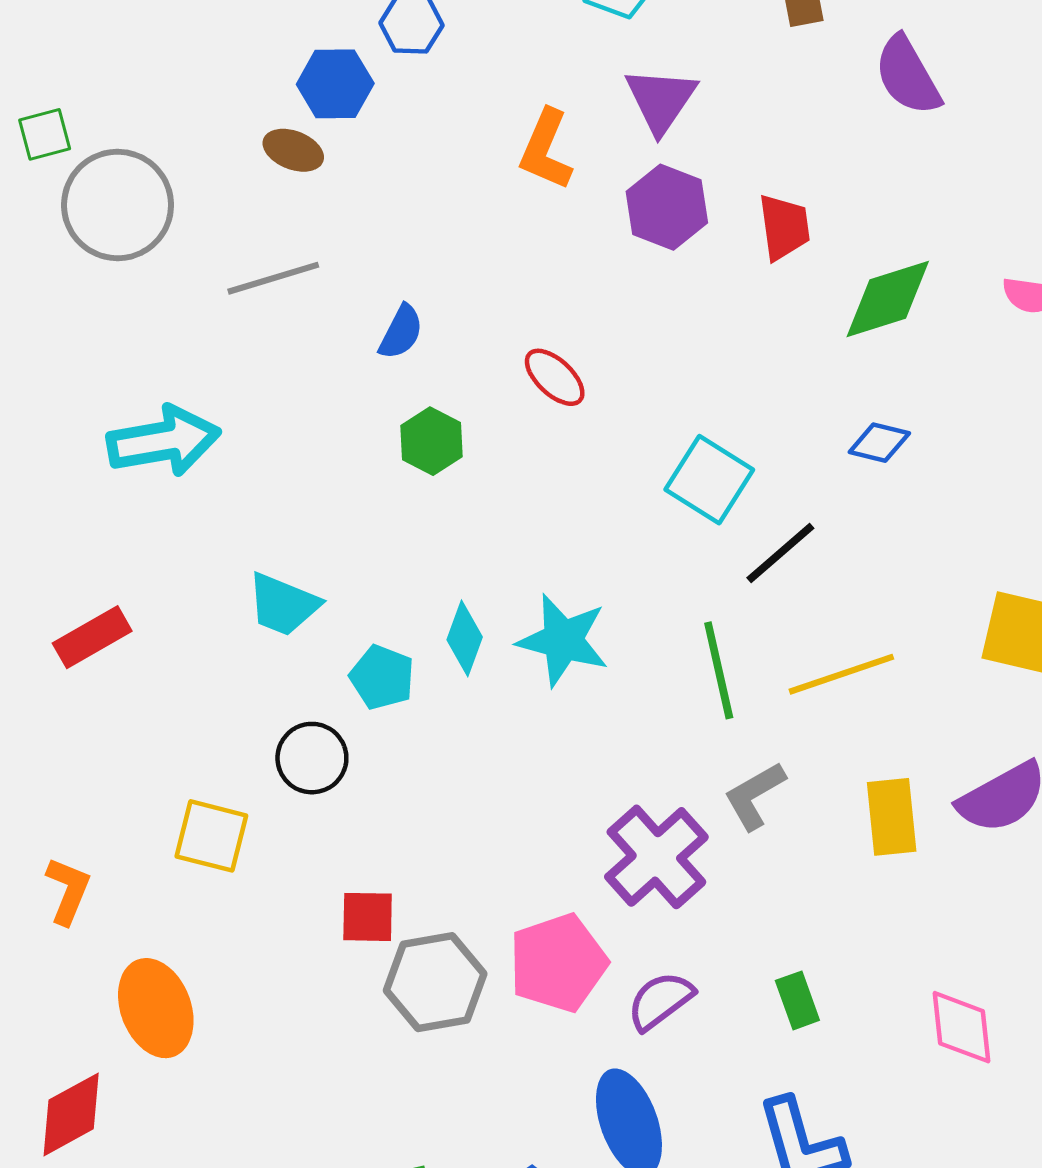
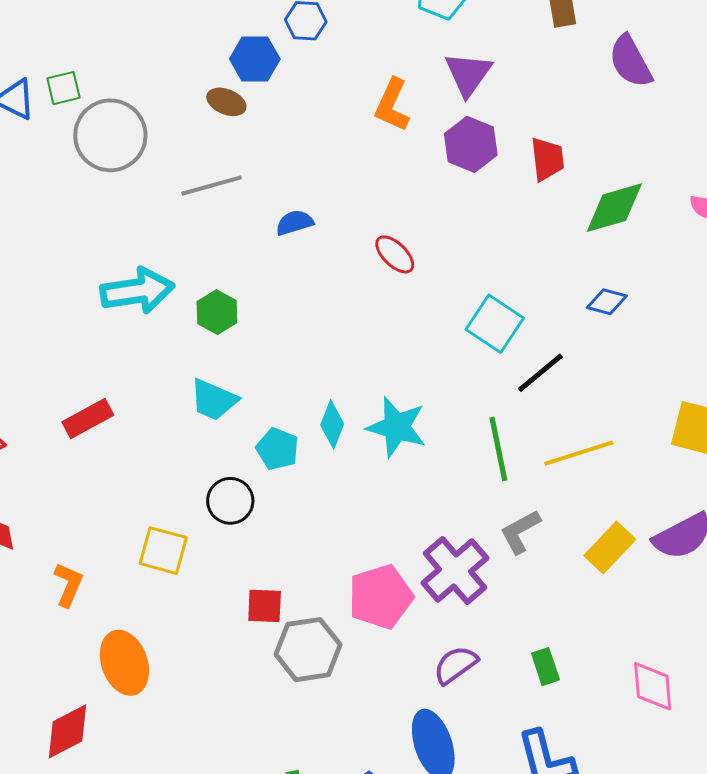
blue semicircle: (401, 332) -> (295, 223), turned -135
green hexagon: (431, 441) -> (217, 312), moved
yellow rectangle: (892, 817) -> (610, 547), turned 48
pink pentagon: (558, 963) -> (381, 597), moved

